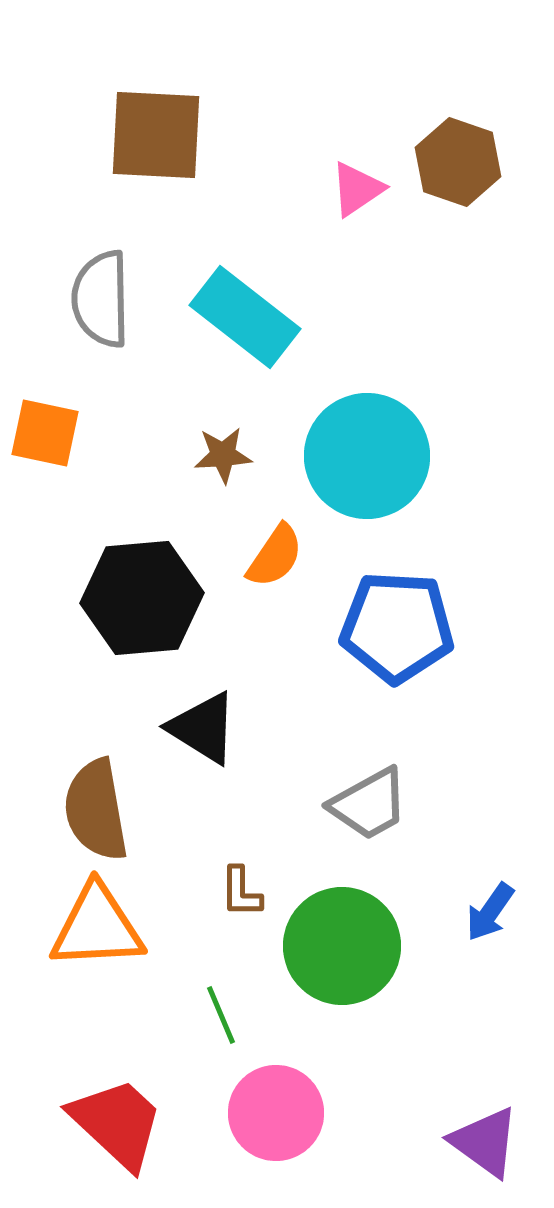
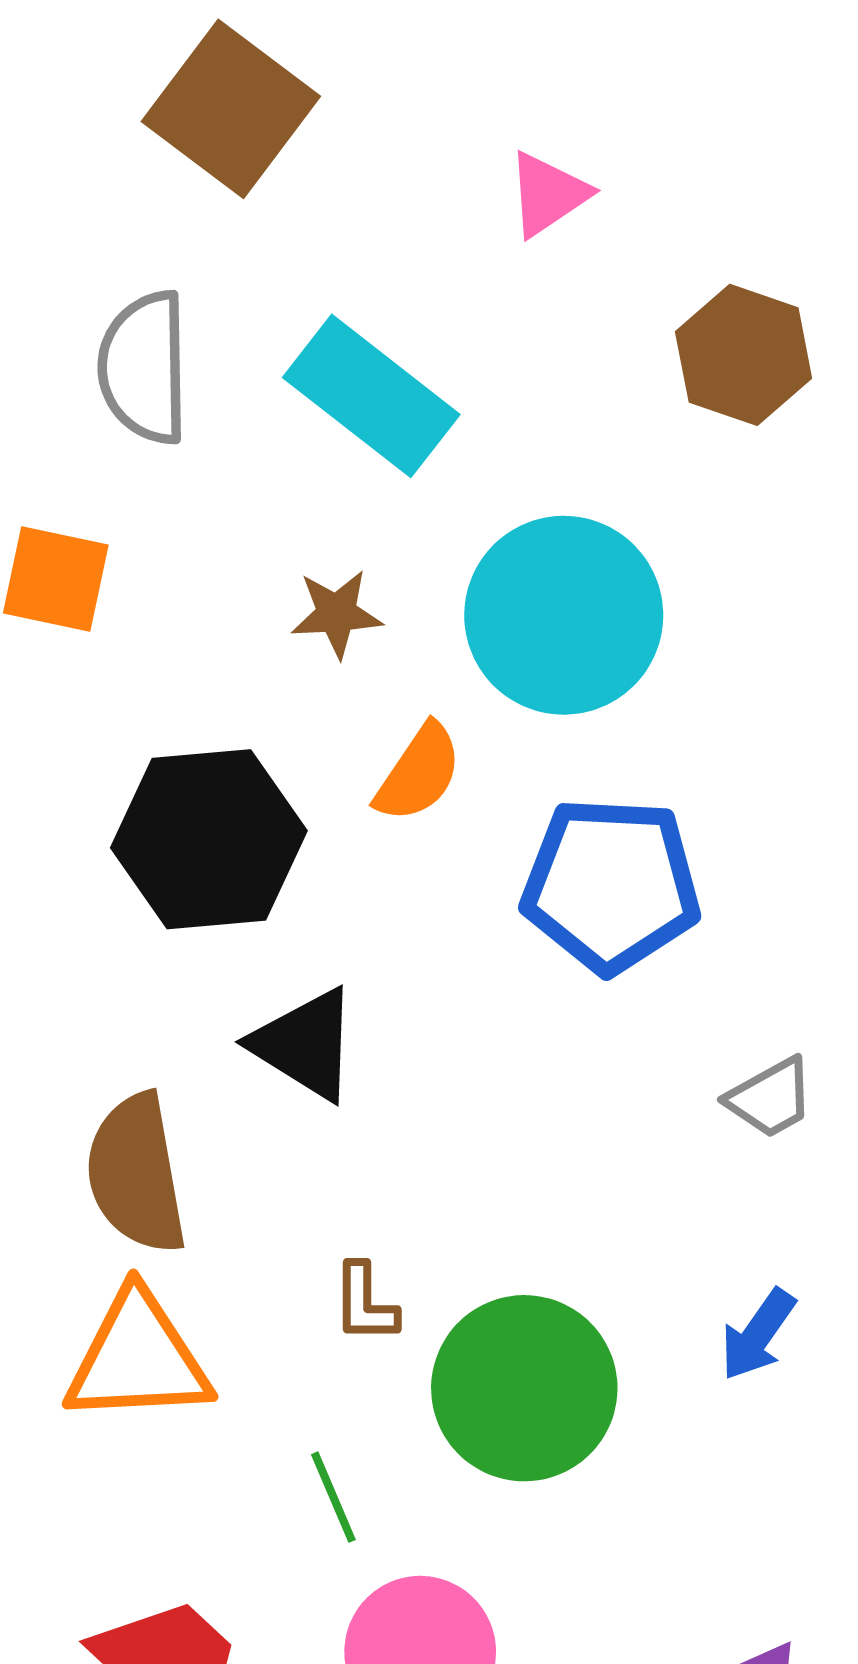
brown square: (156, 135) -> (231, 109), turned 34
brown hexagon: (458, 162) -> (744, 355), moved
gray trapezoid: (369, 804) -> (770, 1098), moved, size x0.7

